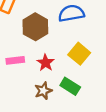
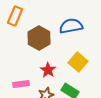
pink rectangle: (15, 60) -> (21, 84), moved

